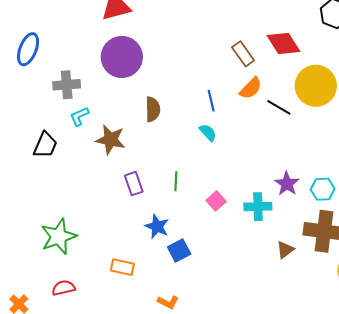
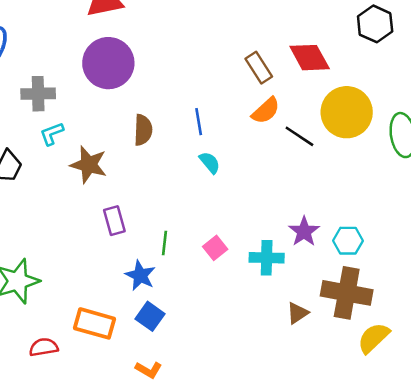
blue line: (211, 101) -> (199, 122), moved
green line: (176, 181) -> (165, 243), moved
blue square: (179, 250) -> (150, 316), moved, turned -30
orange rectangle: (122, 267) -> (95, 323), size x1.4
red semicircle: (64, 288) -> (44, 347), moved

